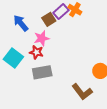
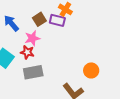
purple rectangle: (61, 12) -> (57, 20), moved, turned 56

